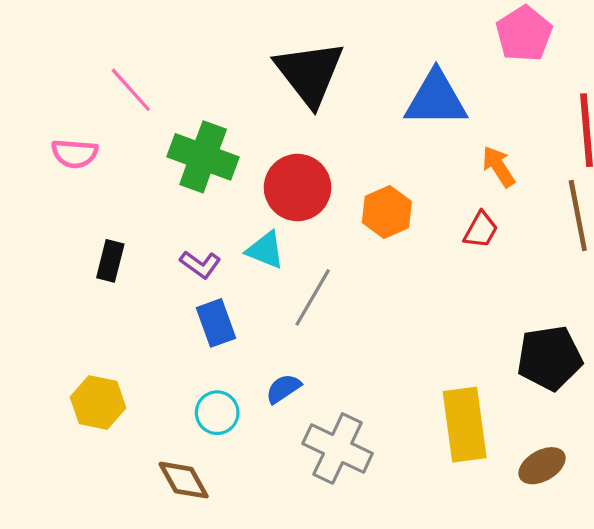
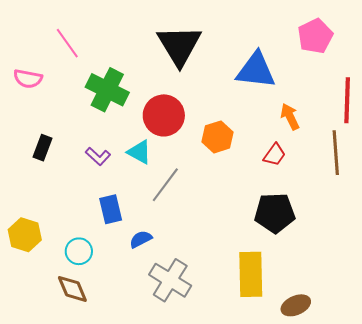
blue rectangle: (216, 323) -> (111, 209), moved
black pentagon: (550, 358) -> (275, 213), moved
cyan circle: (217, 413) -> (79, 251), moved

